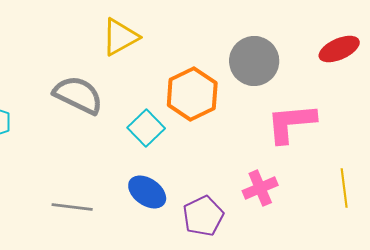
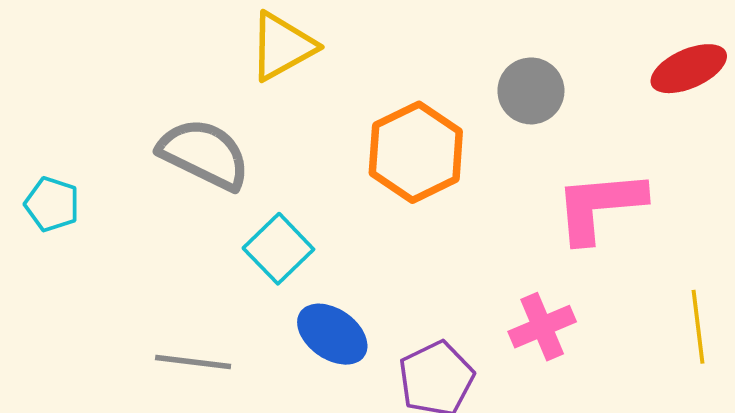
gray circle: (254, 61) -> (531, 91), size x0.7
cyan square: (146, 128) -> (278, 249), moved

